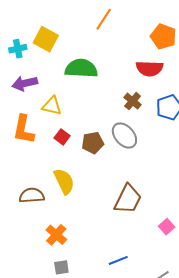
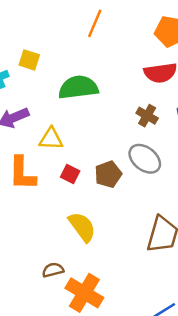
yellow square: (46, 39) -> (29, 60), size x0.7
brown semicircle: (32, 195) -> (53, 270), moved, size x0.7
orange cross: (56, 235) -> (84, 293), size x1.4

